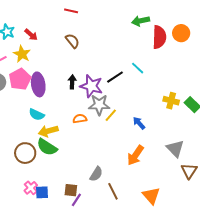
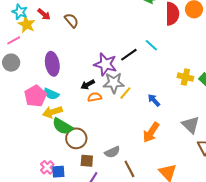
brown semicircle: (72, 41) -> (71, 20), moved
yellow star: (22, 54) -> (27, 24), moved
pink pentagon: (20, 79) -> (35, 96), moved
black arrow: (72, 82) -> (88, 84), moved, turned -120
yellow arrow: (48, 131) -> (52, 112), moved
brown circle: (25, 153) -> (76, 138), moved
gray semicircle: (96, 174) -> (112, 152), turned 35
brown square: (71, 190) -> (87, 161), moved

